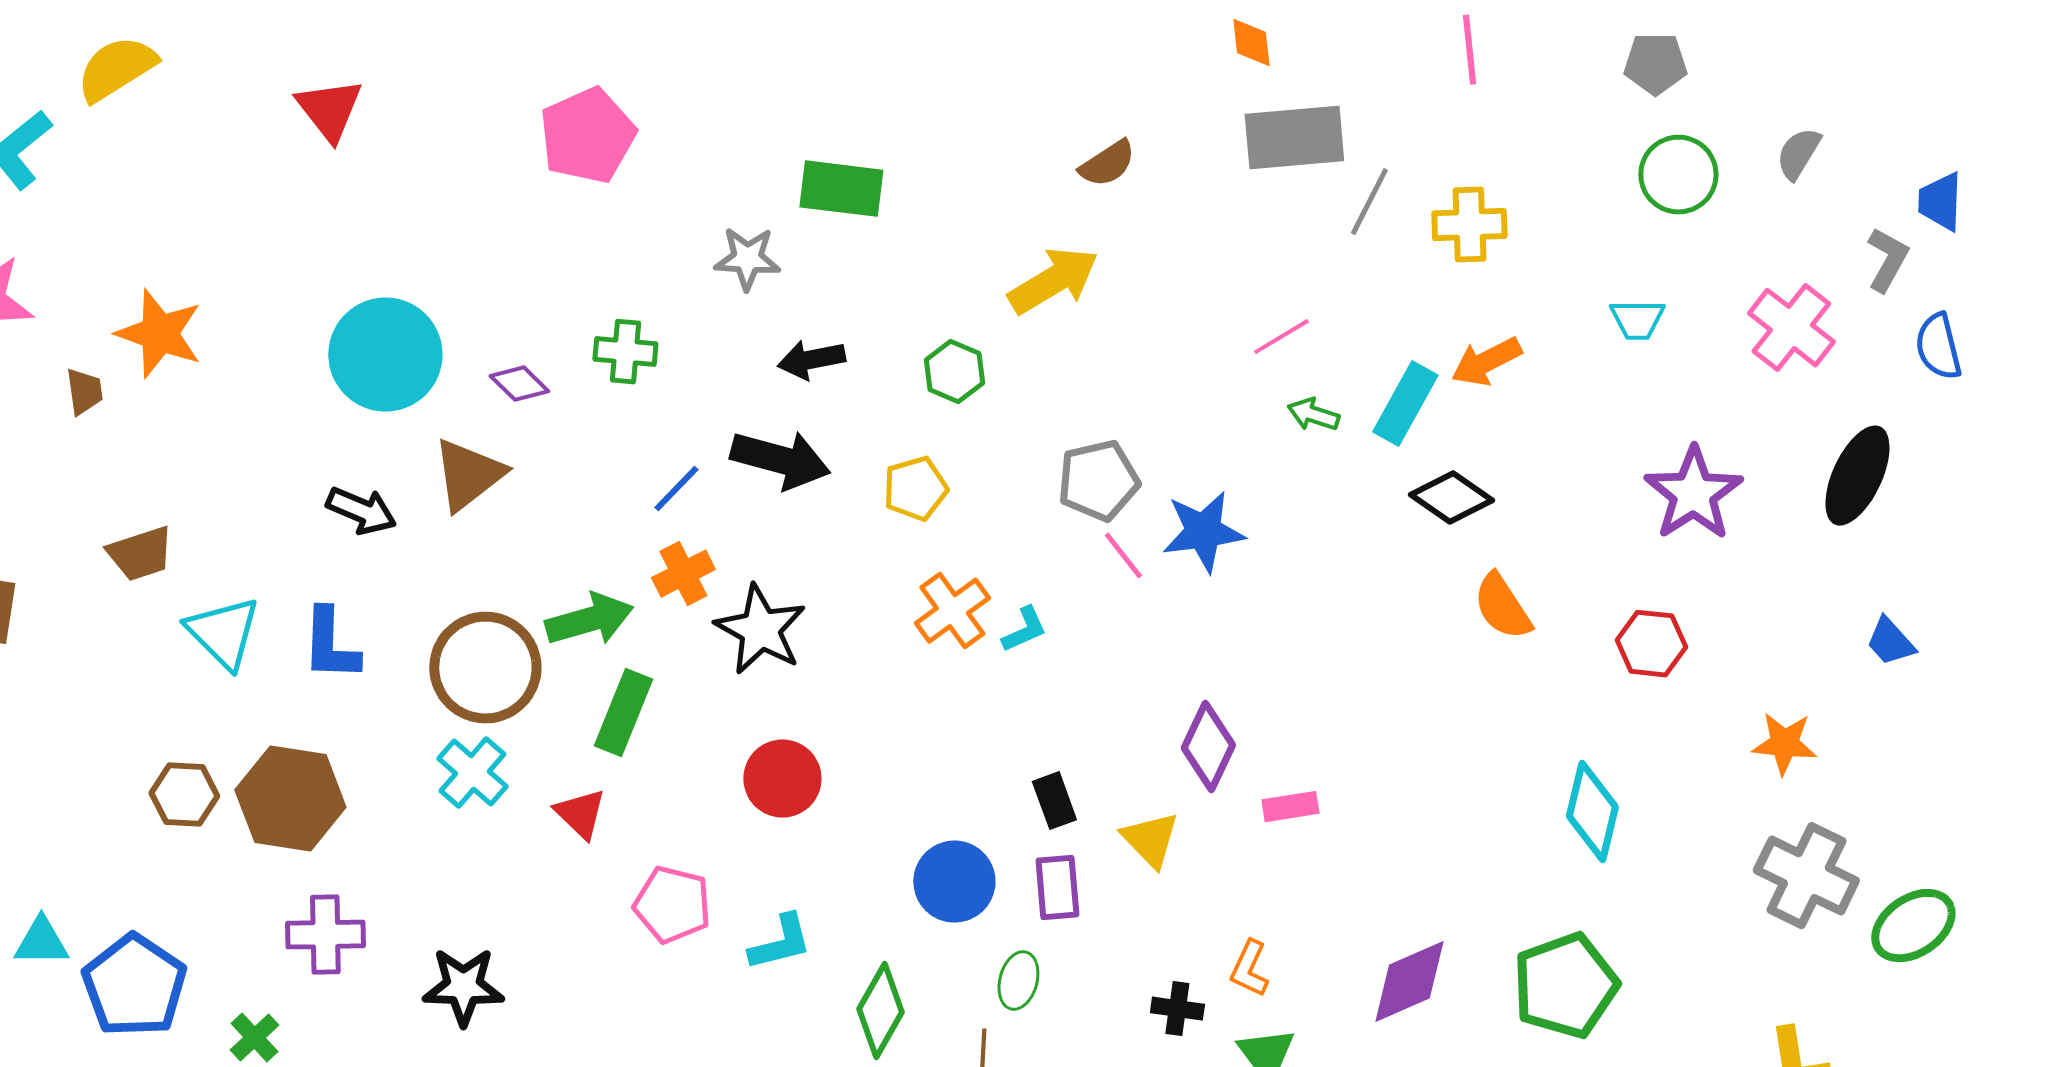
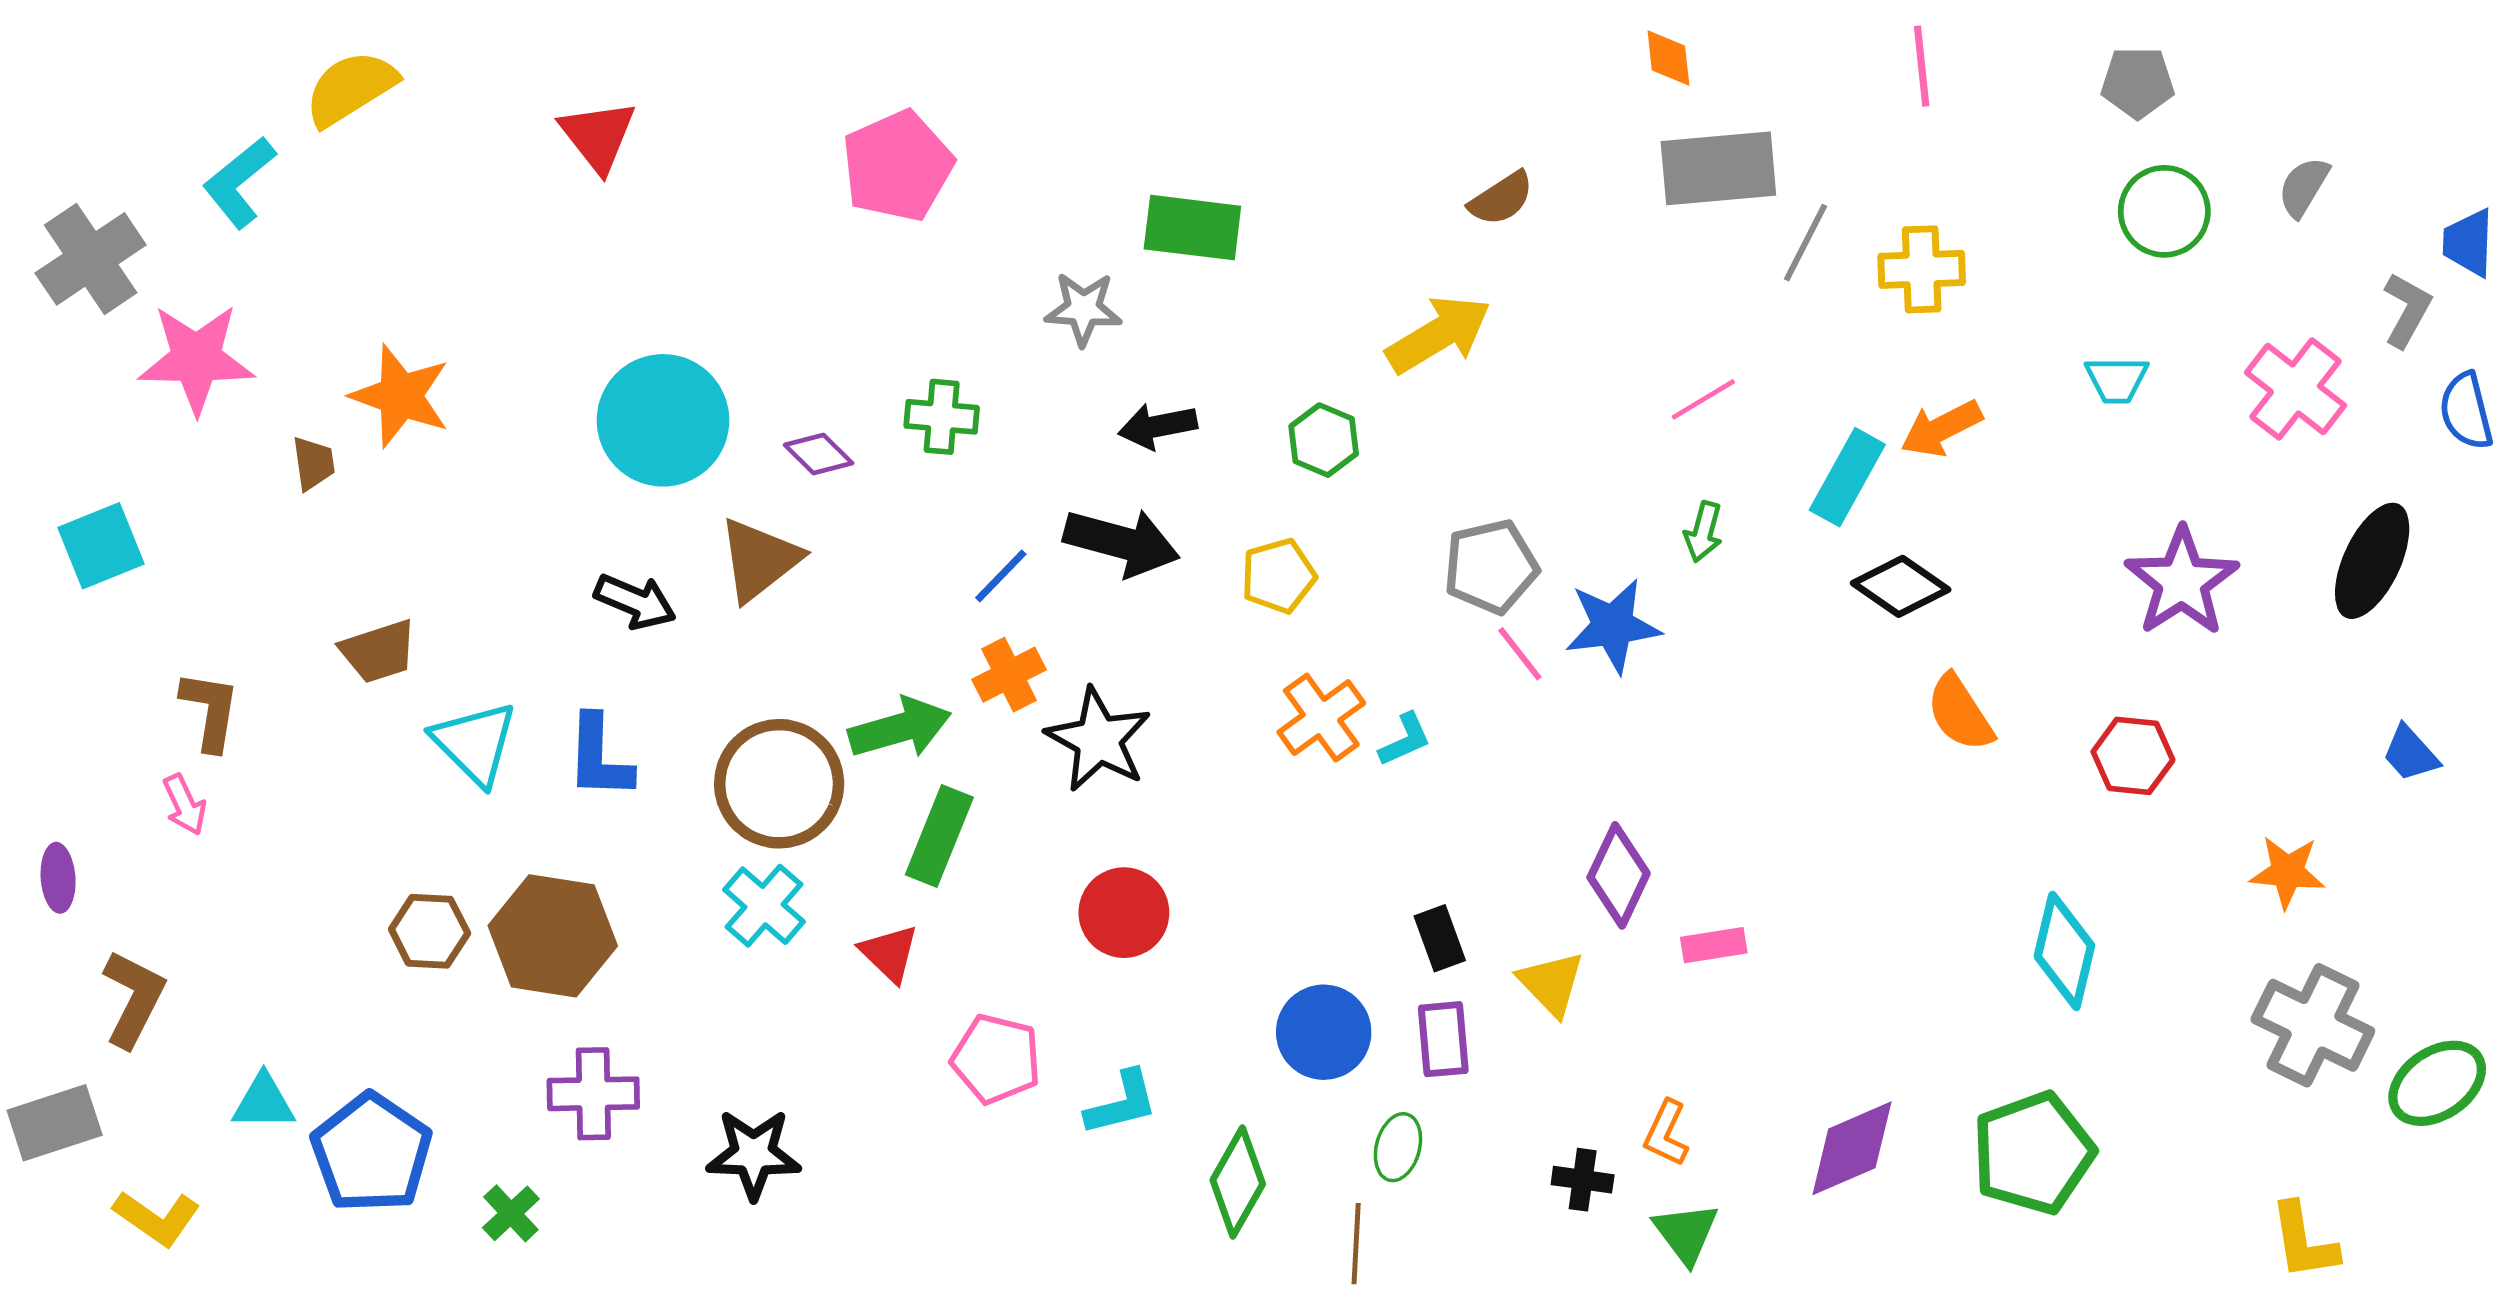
green arrow: (1313, 415) -> (1703, 532), moved, turned -93

